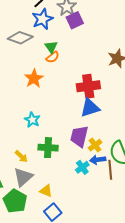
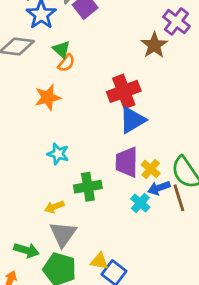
orange star: (34, 78) -> (48, 97), turned 30
yellow arrow: (21, 156) -> (54, 207), turned 128
yellow triangle: (46, 191) -> (99, 261), moved

